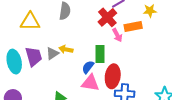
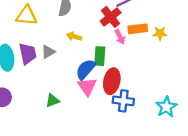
yellow star: (150, 11) -> (160, 33), moved
yellow arrow: (66, 49) -> (74, 37), moved
blue semicircle: (88, 67) -> (86, 69), size x1.5
pink triangle: (90, 83) -> (87, 87), turned 42

